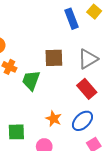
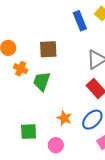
brown square: (54, 58) -> (48, 49), moved

